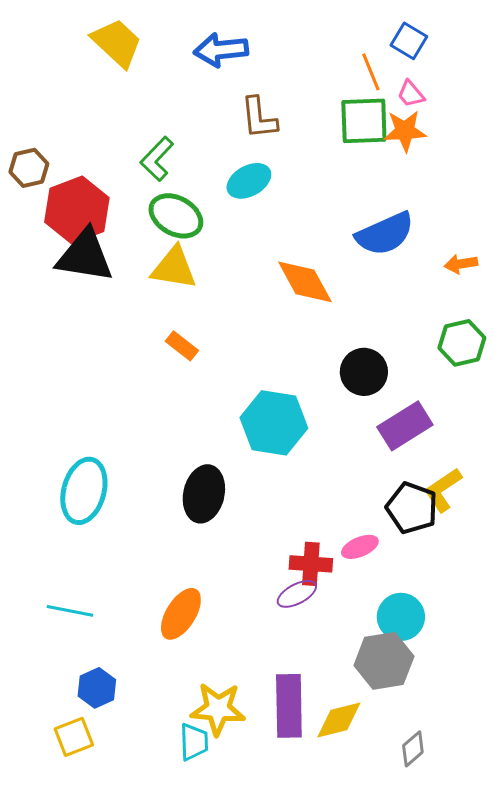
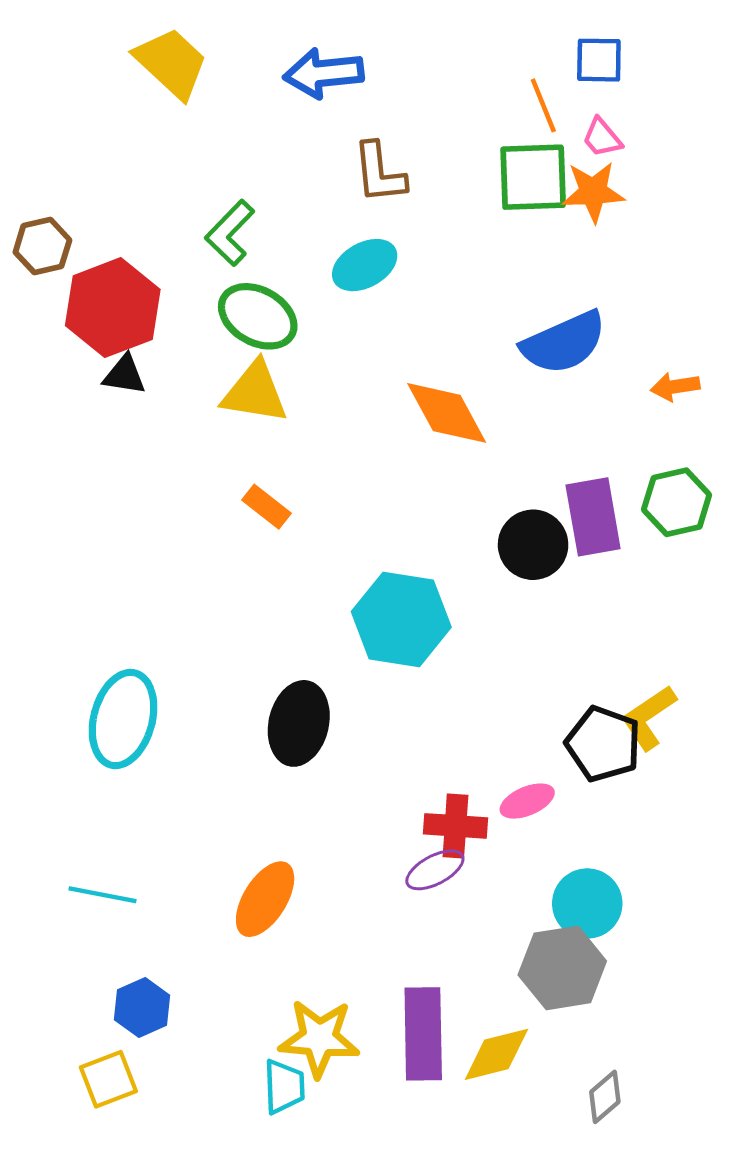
blue square: (409, 41) -> (599, 60), turned -30
black triangle: (85, 256) -> (124, 375), size x0.5
purple rectangle: (405, 426) -> (593, 517), moved, turned -68

